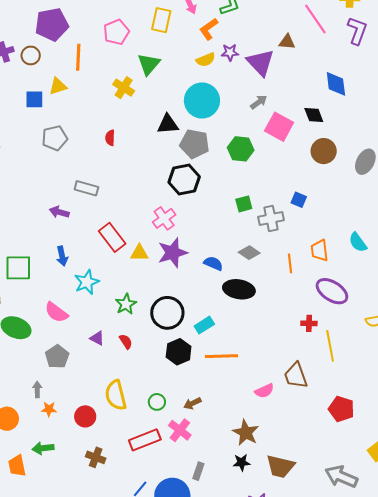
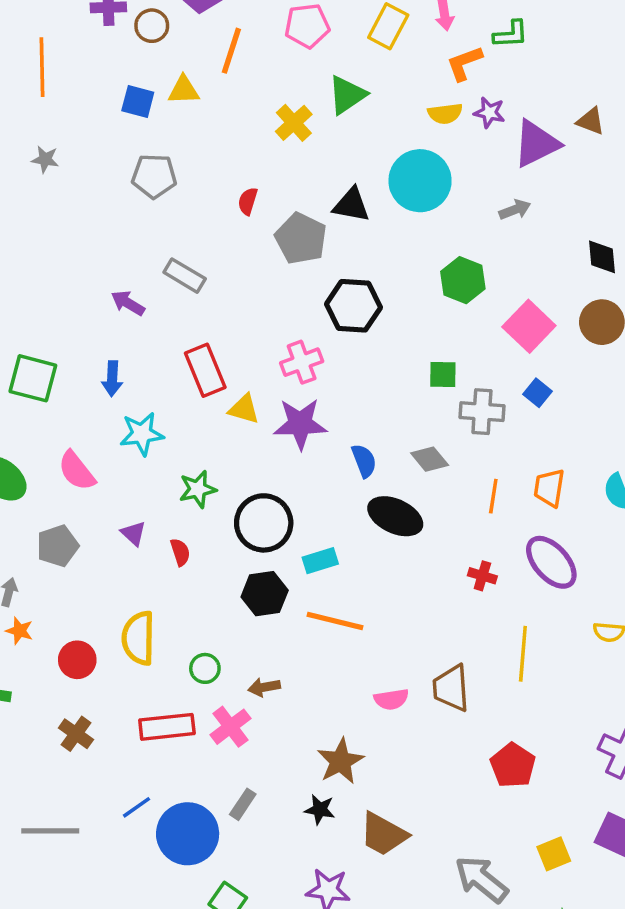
purple triangle: (261, 63) -> (536, 144), turned 32
pink square: (279, 127) -> (529, 326), moved
gray pentagon: (195, 144) -> (301, 239), moved
blue semicircle: (213, 263) -> (364, 461), turned 30
red cross: (309, 323) -> (482, 576), moved

